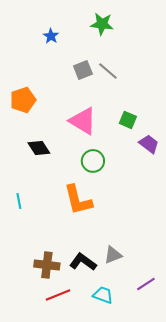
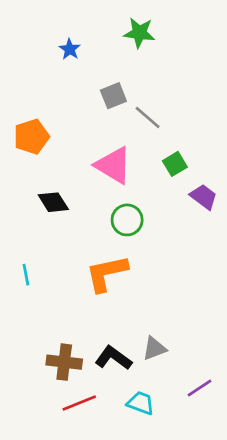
gray line: (108, 71) -> (148, 118), moved
green square: (128, 120) -> (175, 164), turned 36
orange L-shape: (78, 200) -> (107, 273), turned 92

